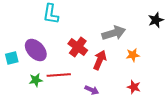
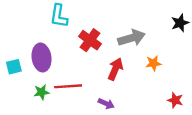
red cross: (78, 47) -> (90, 40), moved
purple ellipse: (36, 50) -> (42, 58), turned 35
red star: (134, 87) -> (175, 100), moved

